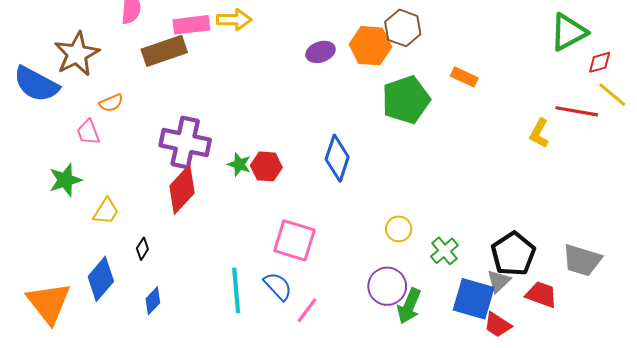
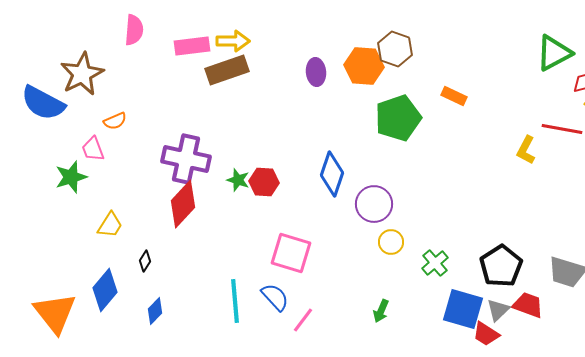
brown rectangle: (164, 51) -> (227, 70), moved
purple ellipse: (321, 52) -> (316, 72), turned -76
green star: (65, 180) -> (71, 177), moved
gray triangle: (499, 281) -> (498, 310), moved
purple circle: (387, 286) -> (374, 204), moved
green arrow: (409, 306) -> (381, 311), moved, size x0.7

